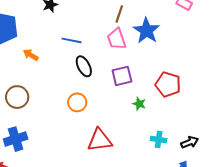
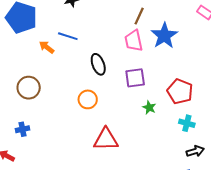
blue line: (72, 40) -> (68, 36), moved
blue cross: (16, 139) -> (22, 129), size x0.6
cyan cross: (159, 140) -> (187, 123), moved

